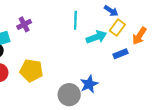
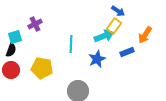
cyan line: (75, 20) -> (71, 44), moved
yellow rectangle: (117, 28) -> (114, 26), moved
blue star: (89, 84) -> (97, 59), moved

